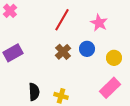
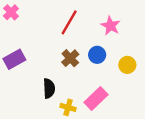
pink rectangle: (110, 88) -> (96, 98), moved
black semicircle: (34, 92) -> (49, 88), moved

